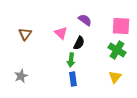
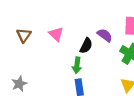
purple semicircle: (85, 20) -> (105, 35), moved
pink triangle: (61, 33) -> (56, 34), moved

